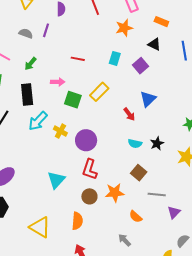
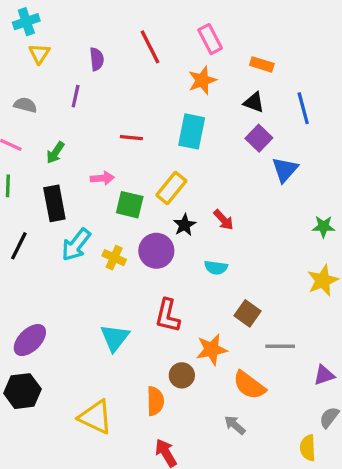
gray semicircle: (26, 33) -> (25, 105), moved
cyan rectangle: (115, 58) -> (192, 131), size x1.5
purple square: (140, 66) -> (259, 138), moved
blue triangle: (148, 99) -> (285, 170), moved
purple circle: (86, 140) -> (156, 251), moved
cyan semicircle: (135, 143) -> (216, 268), moved
black star: (157, 143) -> (185, 225), moved
brown circle: (89, 196) -> (182, 375), moved
purple triangle: (174, 212) -> (324, 375), moved, turned 32
orange semicircle: (136, 217) -> (249, 385), size x1.5

